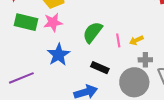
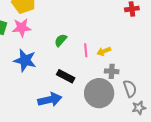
green semicircle: (93, 32) -> (61, 40), size x0.6
blue star: (58, 55) -> (25, 60), turned -30

